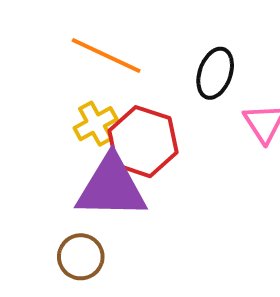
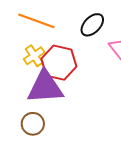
black ellipse: (215, 73) -> (92, 25), turned 30

